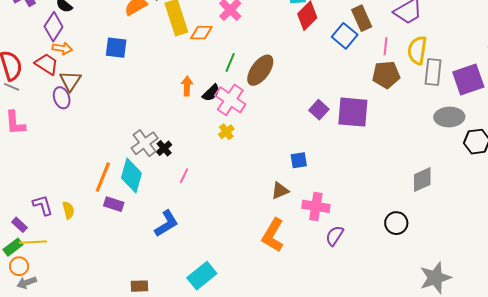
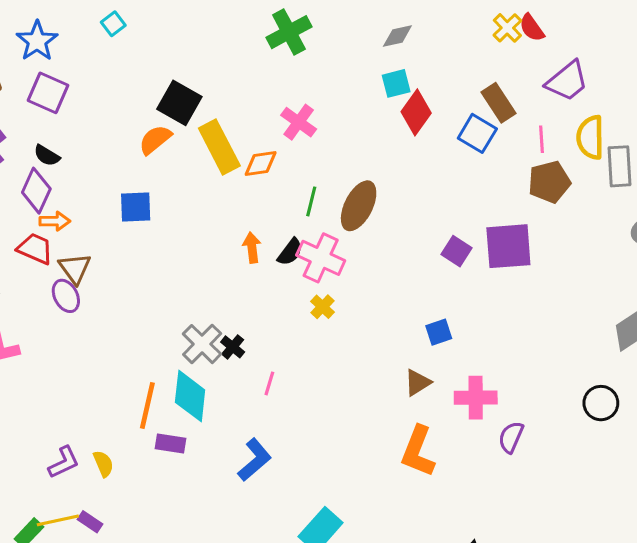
purple L-shape: (43, 205) -> (64, 462), turned 90
purple rectangle: (19, 225) -> (90, 522), moved

